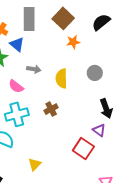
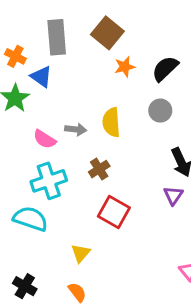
black semicircle: (101, 22) -> (165, 69), moved
gray arrow: (34, 69) -> (76, 129), moved
purple triangle: (99, 130) -> (173, 195), turned 32
red square: (83, 149) -> (114, 212), moved

